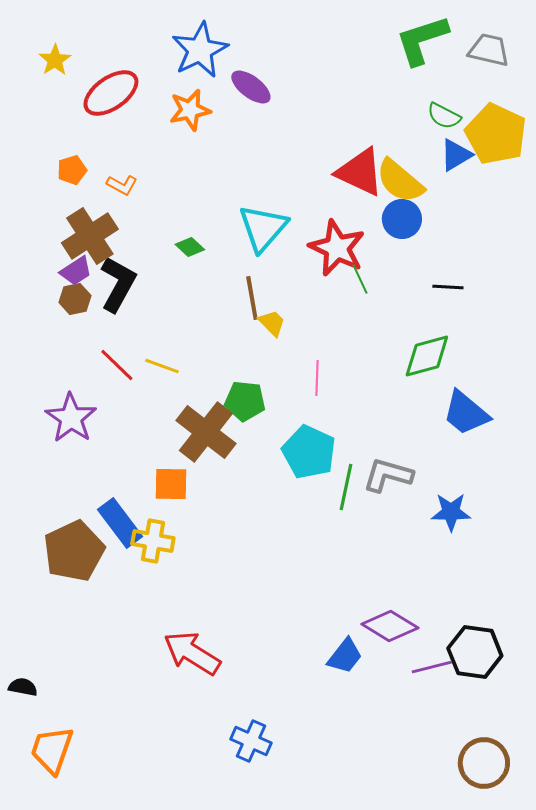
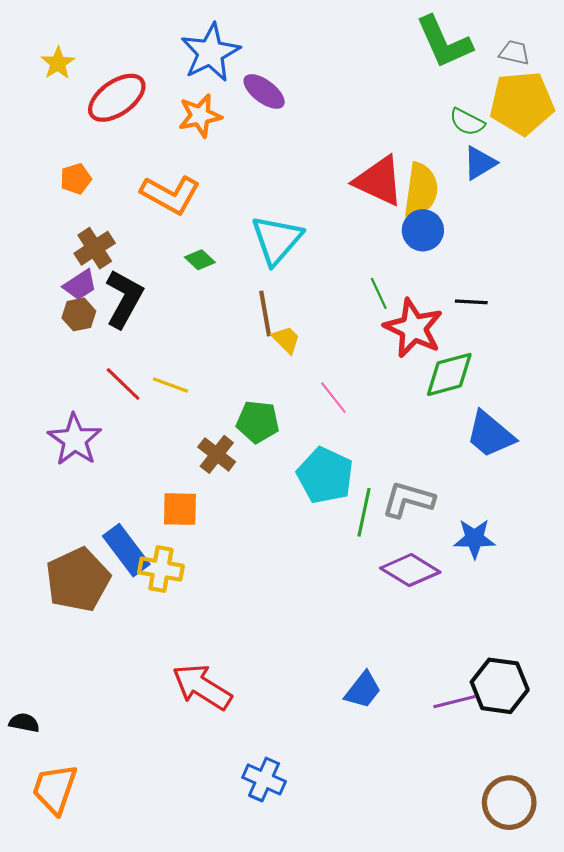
green L-shape: (422, 40) -> (444, 42), turned -96
gray trapezoid: (489, 50) -> (514, 53), size x0.7
yellow pentagon: (496, 134) -> (522, 103), moved, turned -30
yellow semicircle: (400, 181) -> (421, 190), turned -122
orange L-shape: (122, 185) -> (170, 195), moved, size x1.8
brown cross: (90, 236) -> (95, 248), size x0.7
red star: (337, 248) -> (413, 328), moved
pink line: (317, 378) -> (333, 398), turned -40
brown cross: (206, 432) -> (217, 454), size x0.6
purple diamond: (390, 626) -> (410, 570), moved

